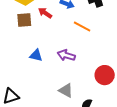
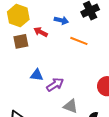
purple arrow: (66, 55) -> (55, 85), moved, turned 138

